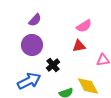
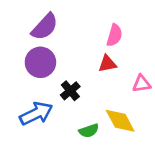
purple semicircle: (35, 20) -> (45, 27), size x1.5
pink semicircle: (84, 26) -> (114, 35), turned -42

